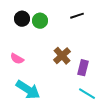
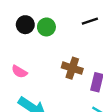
brown cross: (62, 56) -> (72, 68), turned -30

